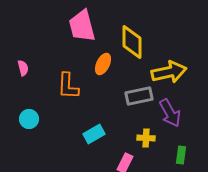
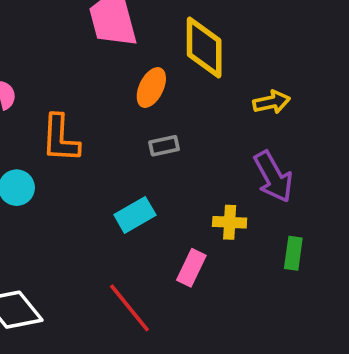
yellow arrow: (169, 72) -> (271, 102), size x0.6
orange L-shape: (68, 86) -> (60, 138), moved
gray rectangle: (139, 96) -> (164, 146), moved, size x0.6

